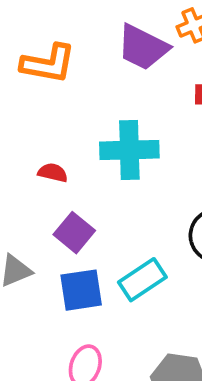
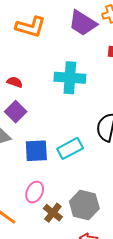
red semicircle: (53, 173) -> (15, 82), moved
purple square: (74, 233) -> (16, 112), moved

